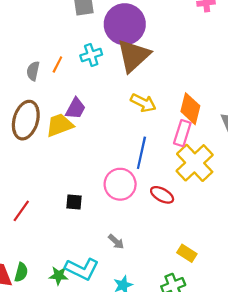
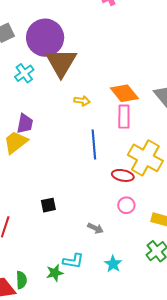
yellow arrow: (143, 103) -> (82, 101), size x0.7
orange diamond: (190, 109) -> (124, 93), turned -36
yellow cross: (195, 163) -> (145, 158), moved
pink circle: (120, 184) -> (126, 205), moved, size x0.6
cyan L-shape: (82, 269) -> (73, 261), size x0.7

